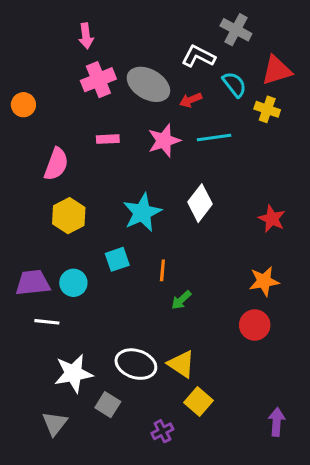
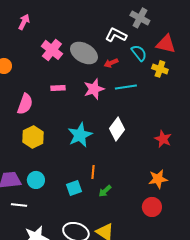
pink arrow: (86, 36) -> (24, 22), moved, turned -147
red triangle: (277, 70) -> (166, 44), turned 30
pink cross: (98, 80) -> (52, 50), turned -30
cyan square: (117, 259) -> (74, 188), moved

